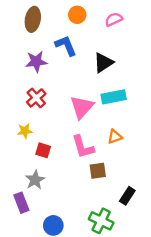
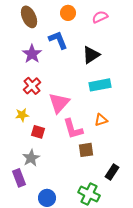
brown ellipse: (33, 19) -> (29, 17), turned -35
purple star: (36, 61) -> (32, 54), turned -30
pink triangle: (82, 107) -> (59, 103), moved

